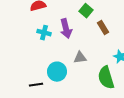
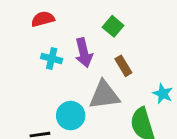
brown rectangle: (103, 28) -> (123, 66), moved
gray triangle: (80, 58) -> (104, 95), size x1.6

